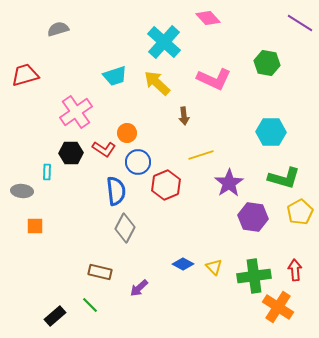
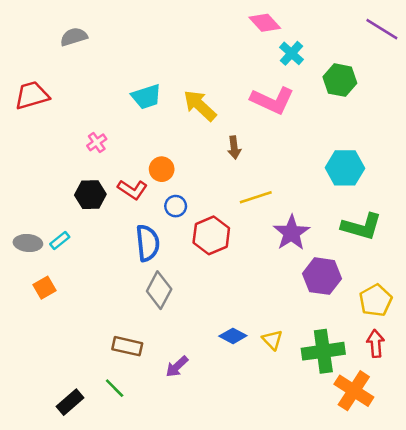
cyan cross: (164, 42) -> (291, 53), moved, size x0.6
pink cross: (76, 112) -> (97, 142), size x0.5
blue circle: (138, 162) -> (176, 206), size x0.7
cyan rectangle: (47, 172) -> (60, 240), moved, turned 49
yellow pentagon: (300, 212) -> (376, 300), moved
orange square: (35, 226) -> (44, 288), turned -30

